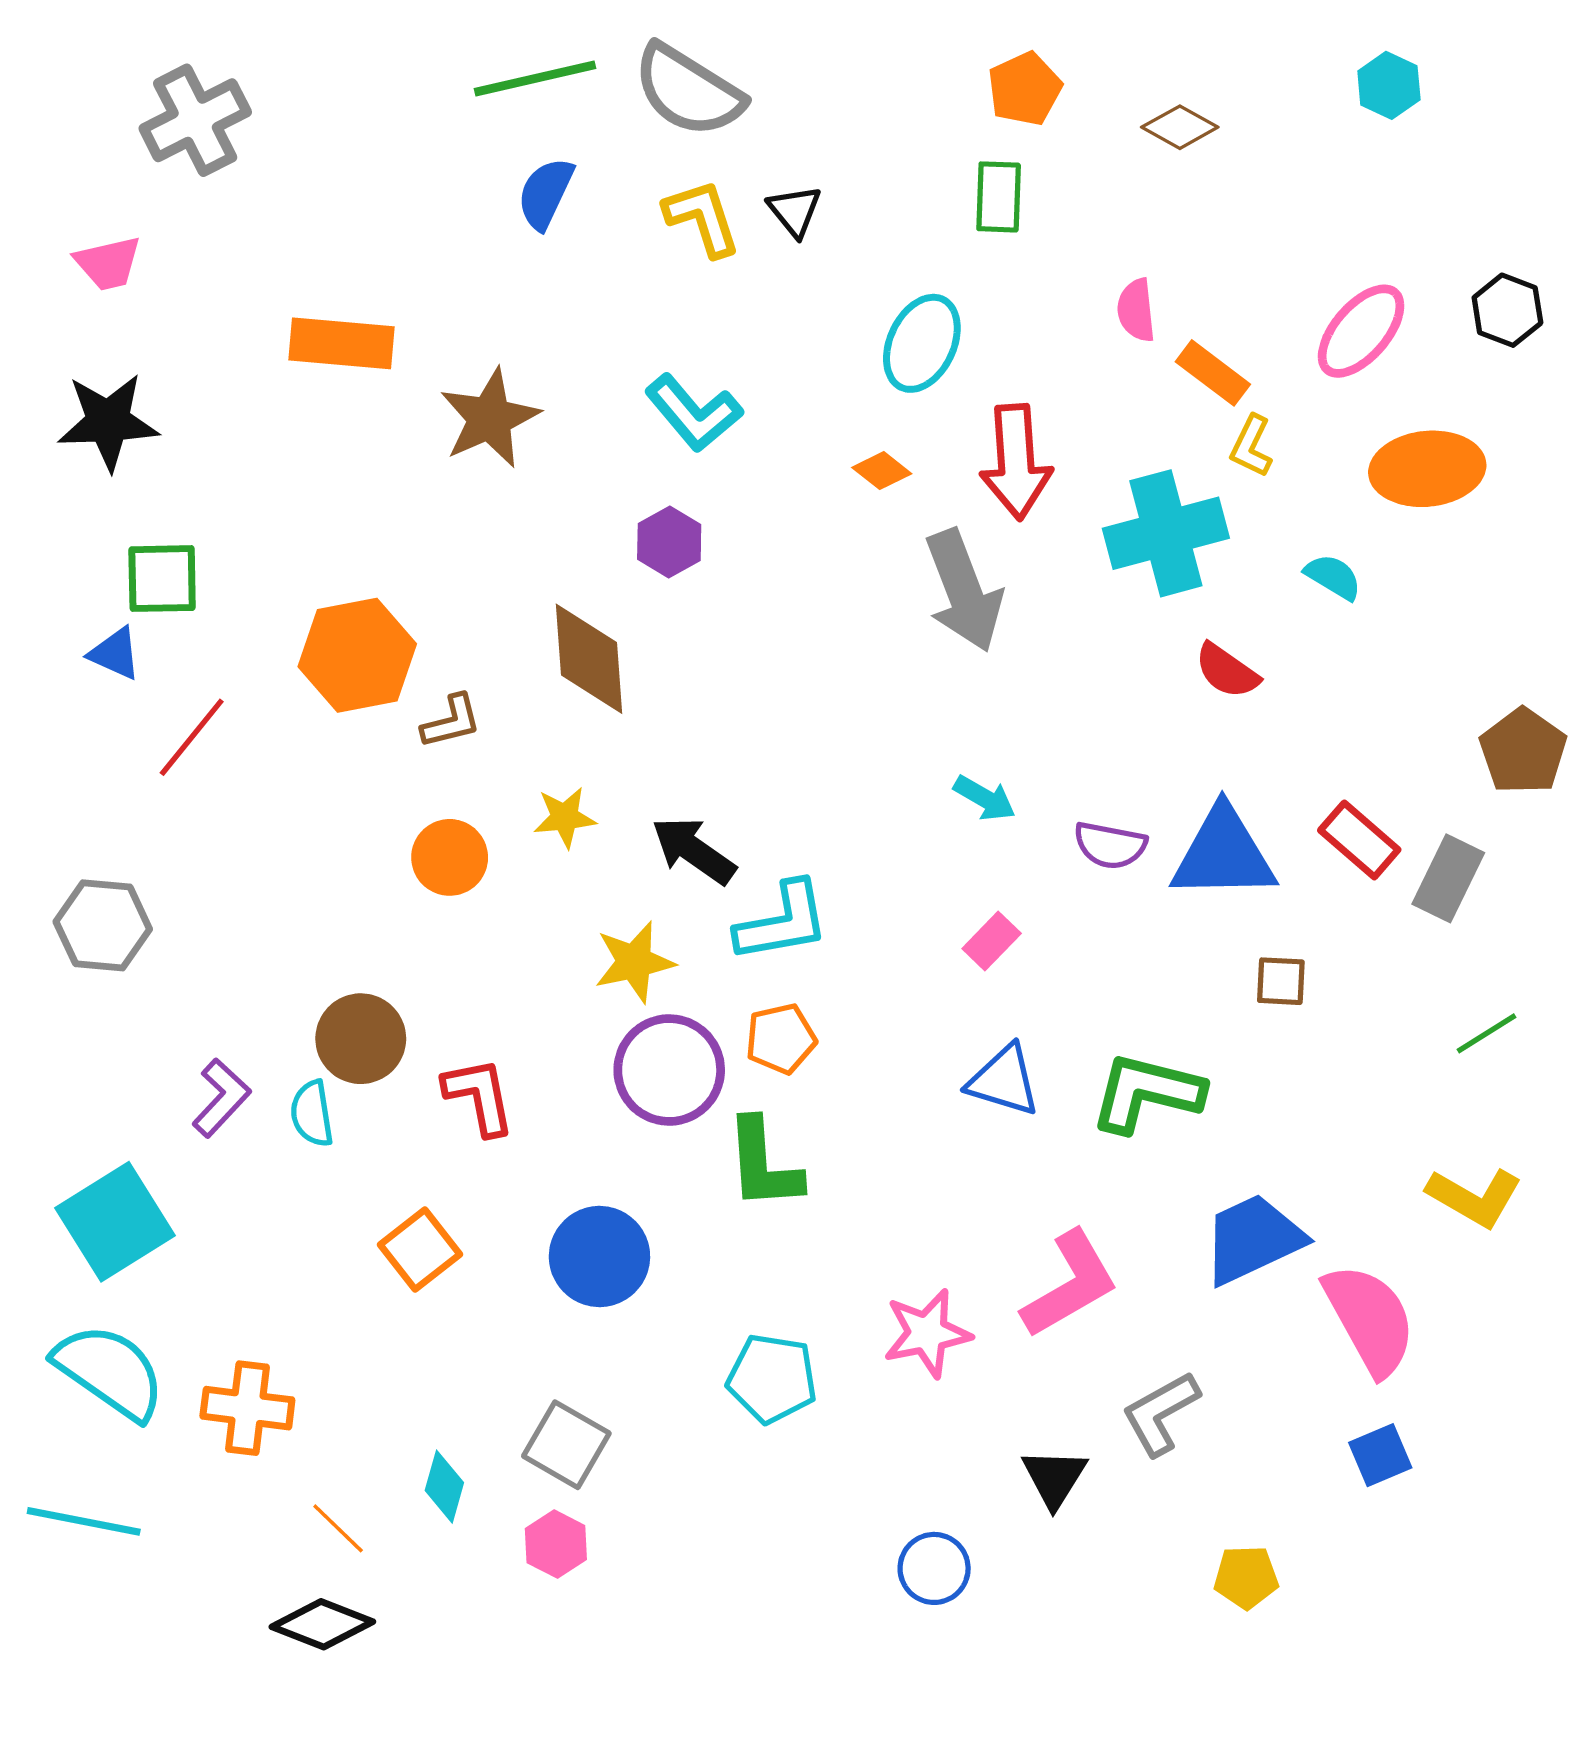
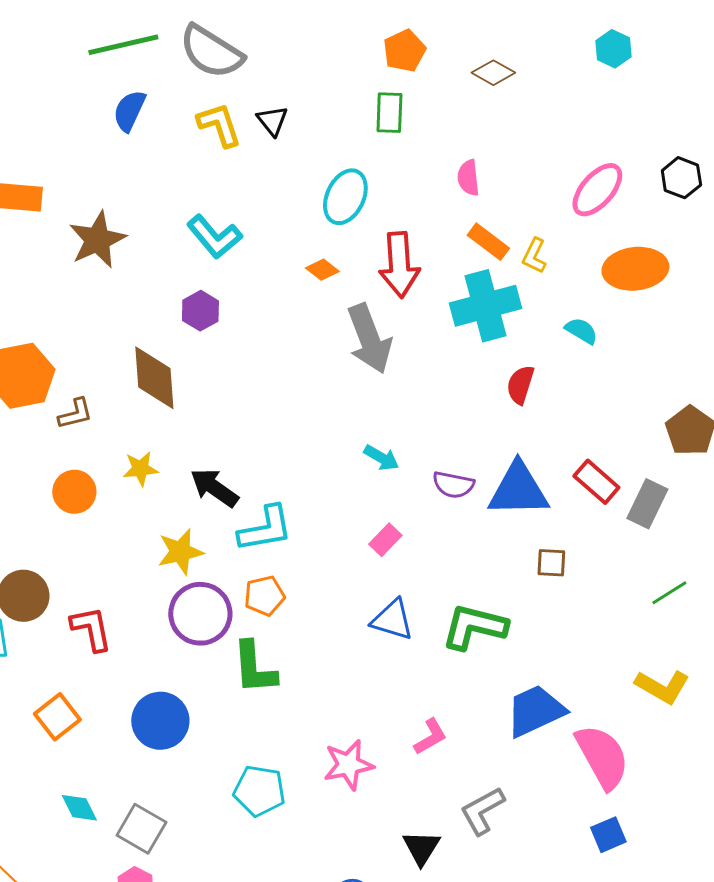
orange rectangle: (1213, 373) -> (488, 242), moved
red semicircle: (1227, 671) -> (520, 385), turned 72
pink L-shape: (1070, 1284) -> (430, 737), size x0.6
cyan diamond: (444, 1487) -> (79, 808), moved, turned -42

